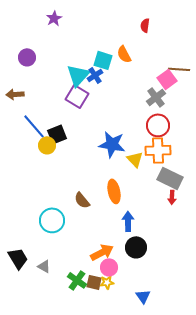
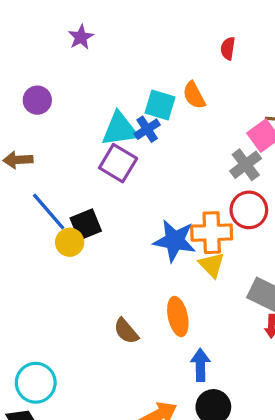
cyan triangle: (78, 75) -> (120, 129), turned 40
orange cross: (158, 150) -> (212, 233), moved
cyan circle: (52, 220) -> (36, 383), moved

